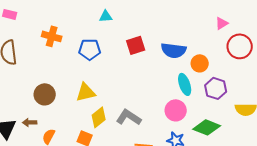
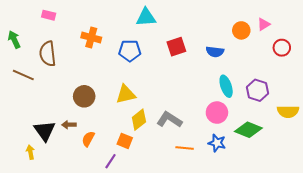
cyan triangle: (106, 16) -> (146, 17), size x1.5
red circle: (240, 46) -> (282, 48), size x0.7
blue semicircle: (174, 50) -> (215, 52), size x0.7
orange circle: (200, 63) -> (241, 30), moved

